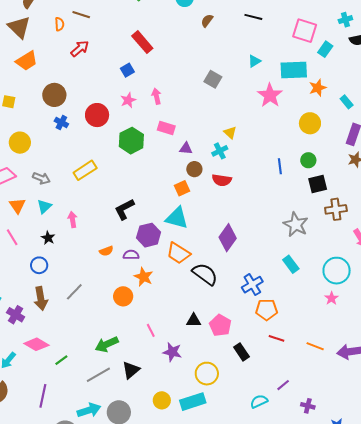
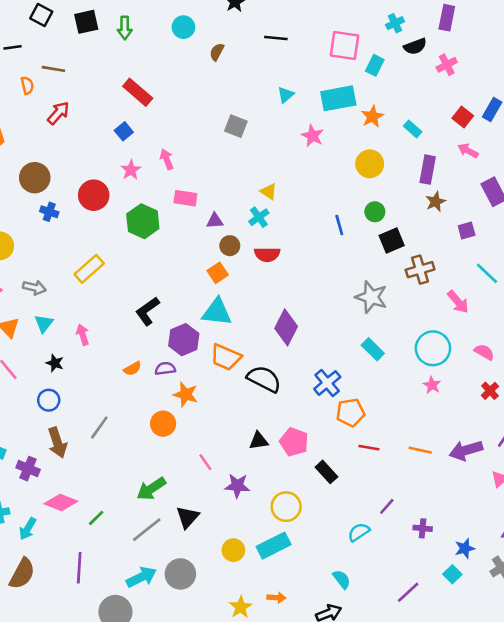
pink star: (270, 95) -> (313, 136), size x0.7

